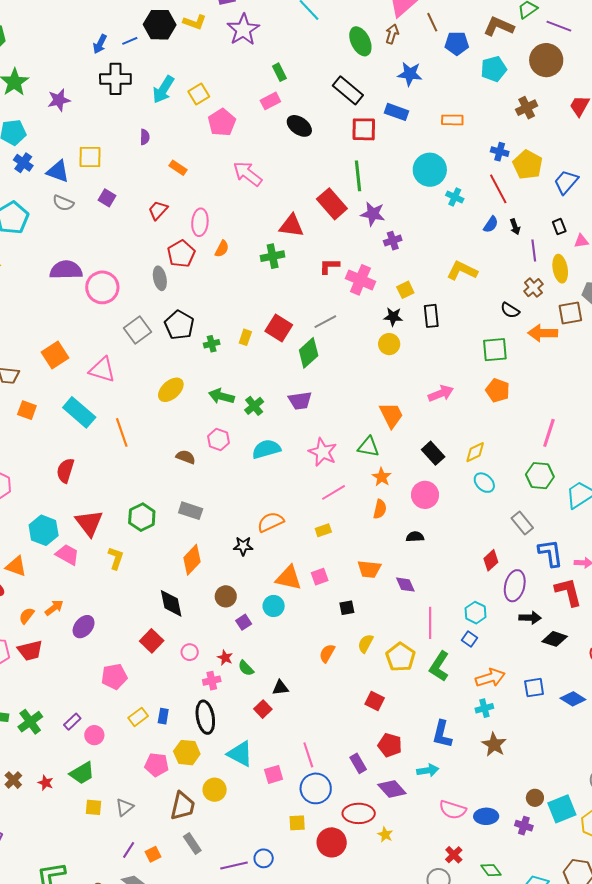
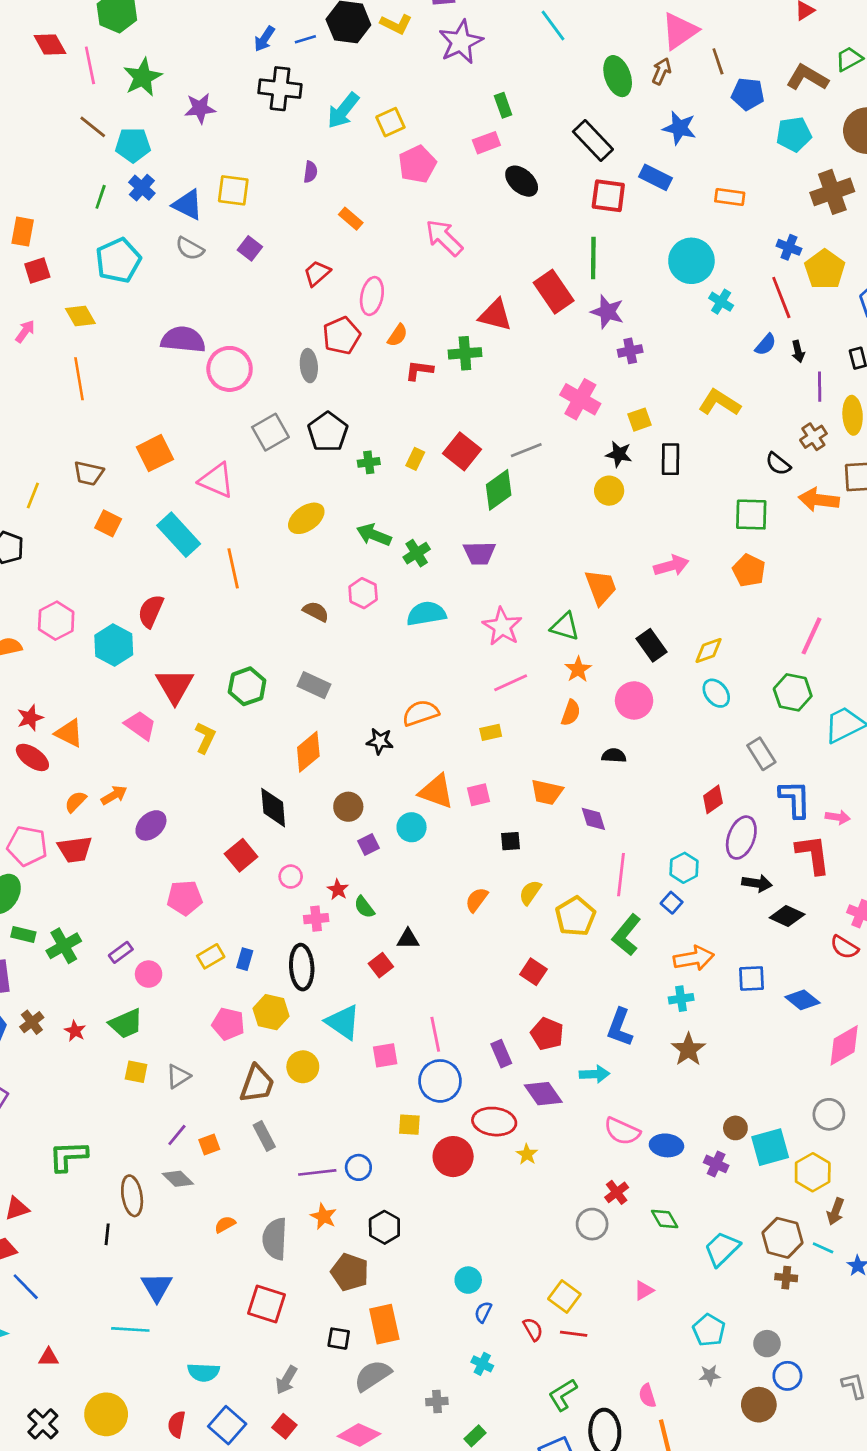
brown cross: (527, 108) -> (832, 192), size x1.4
red L-shape: (329, 266) -> (419, 370), moved
cyan hexagon: (44, 530) -> (114, 645), moved

